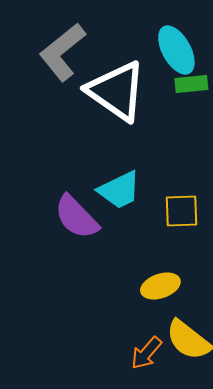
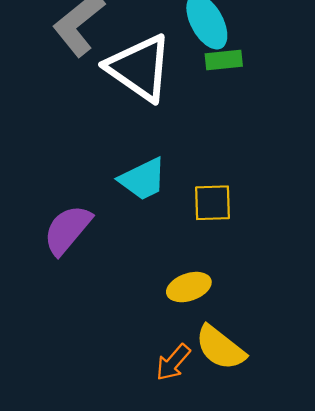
purple semicircle: (76, 217) -> (67, 230), moved, turned 84

